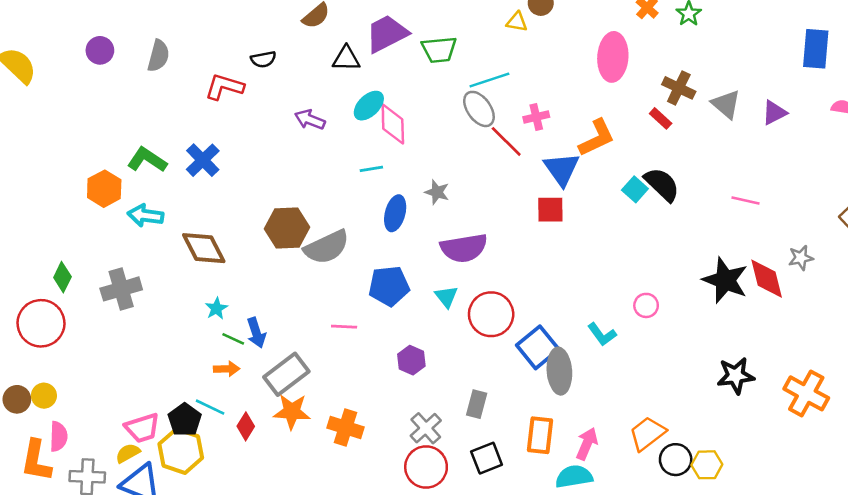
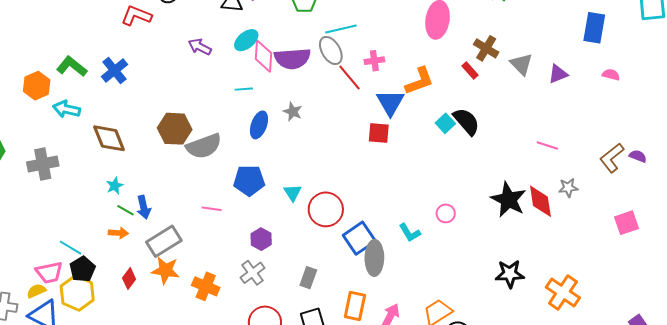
pink line: (745, 200) -> (547, 146), moved
purple semicircle: (464, 248) -> (292, 59), moved
cyan line: (210, 407) -> (71, 248), moved
gray cross: (426, 428) -> (252, 273), moved

